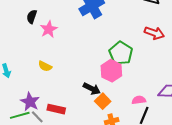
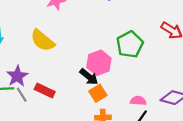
yellow semicircle: (45, 66) -> (43, 40), size x1.6
pink hexagon: (111, 71) -> (99, 63), moved

